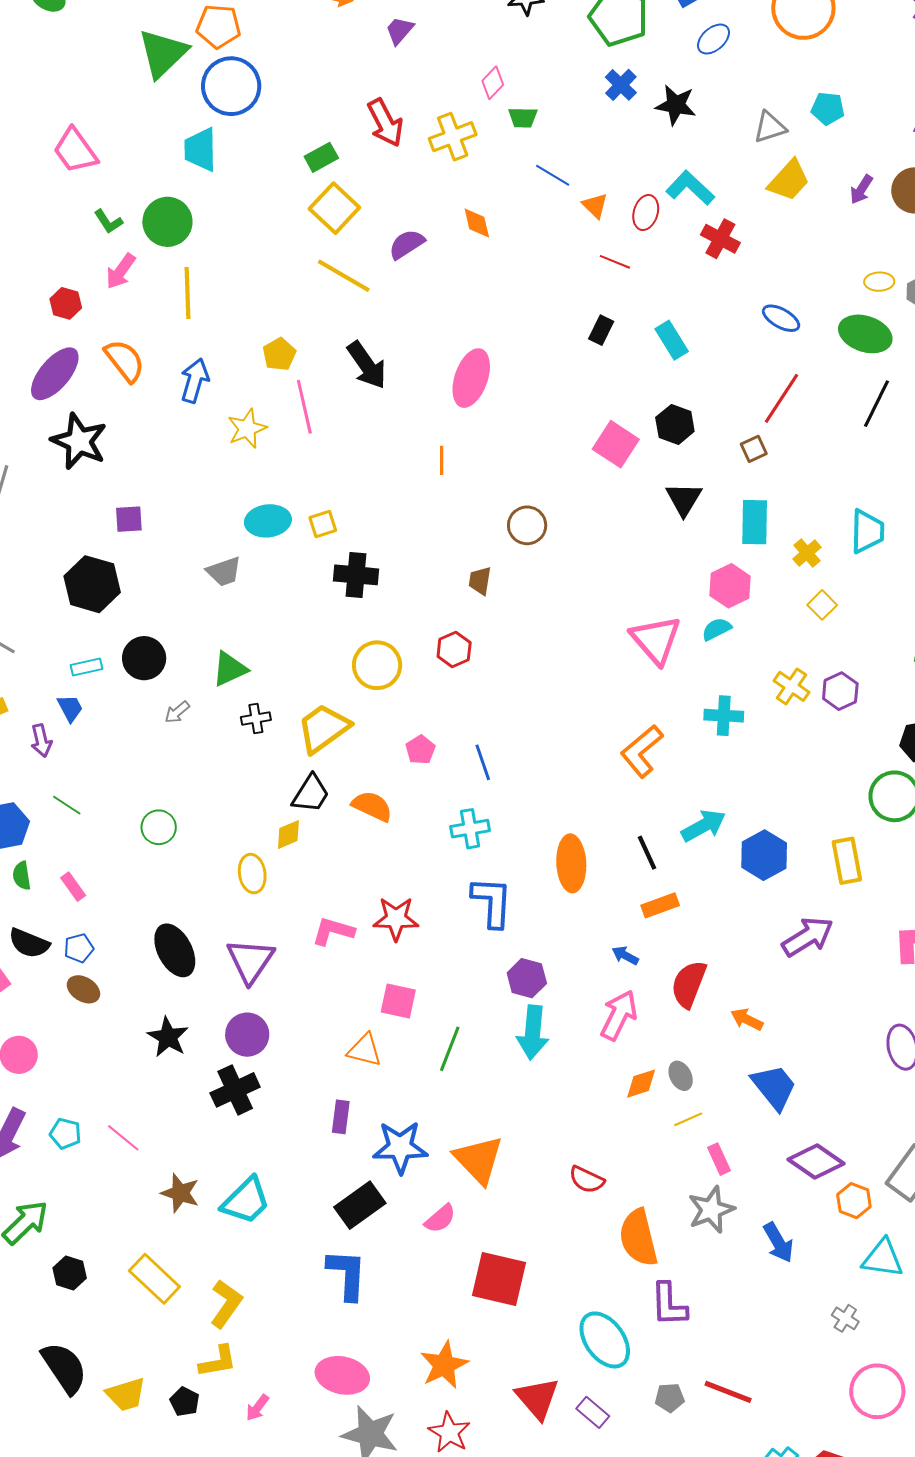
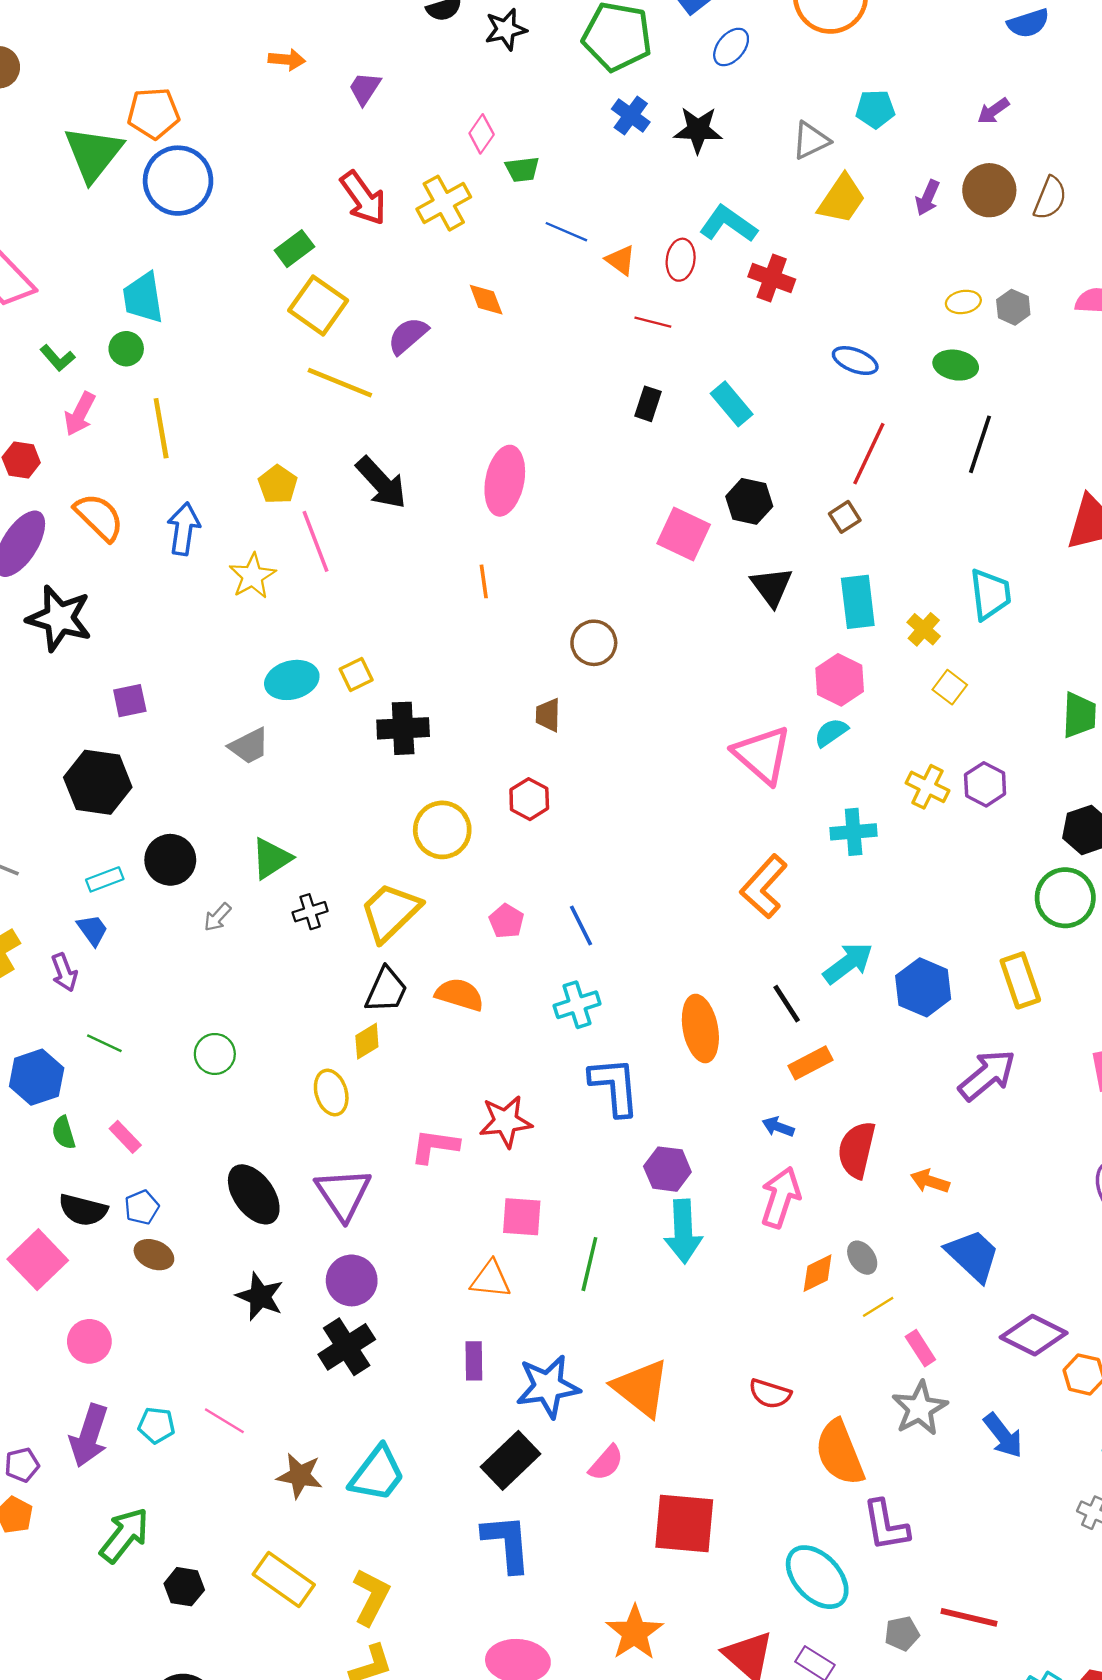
cyan trapezoid: (201, 150) -> (143, 298), moved
green circle: (167, 222) -> (126, 349), size x0.6
green ellipse: (865, 334) -> (956, 365), size x0.7

